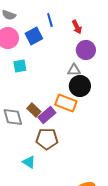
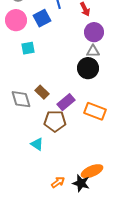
gray triangle: (74, 70) -> (93, 51), moved
orange rectangle: (66, 103) -> (95, 111), moved
purple rectangle: (47, 115) -> (66, 102), moved

